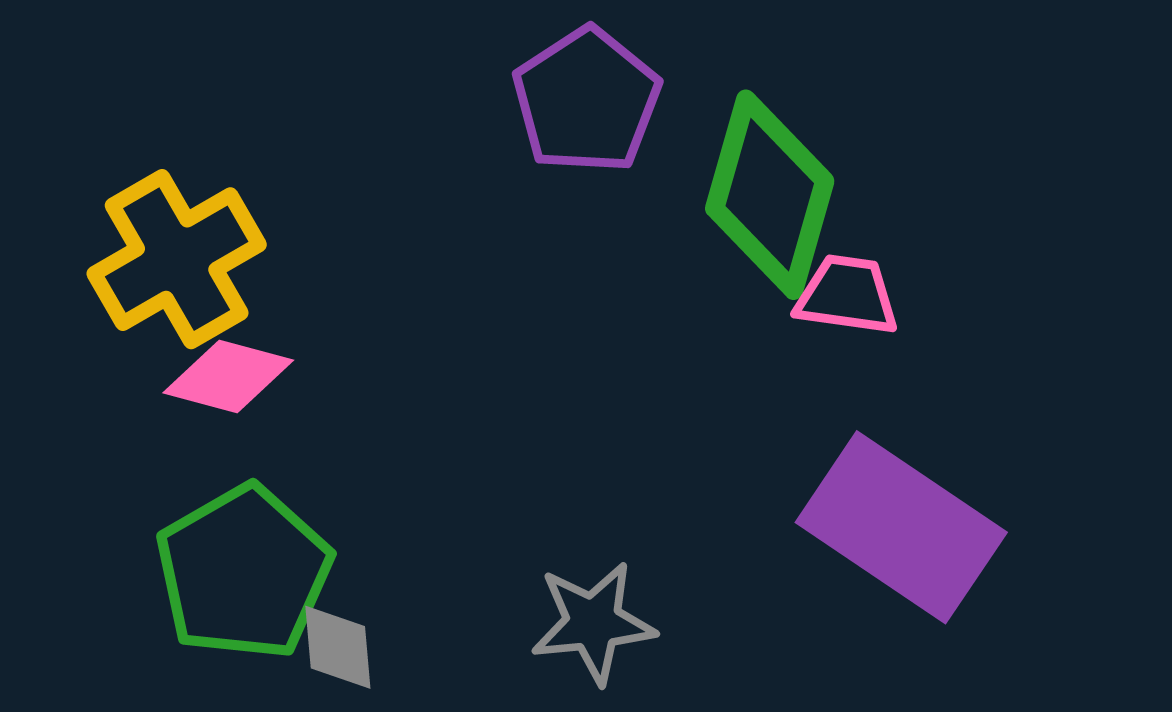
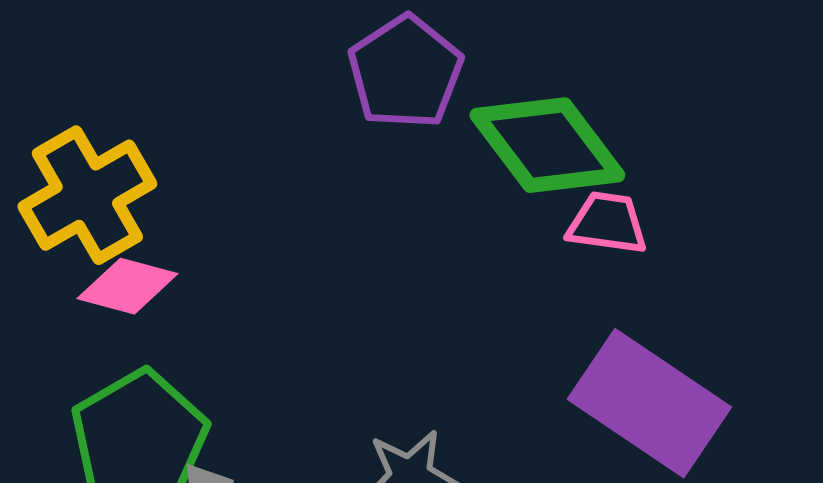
green diamond: (770, 195) -> (547, 145), turned -53

